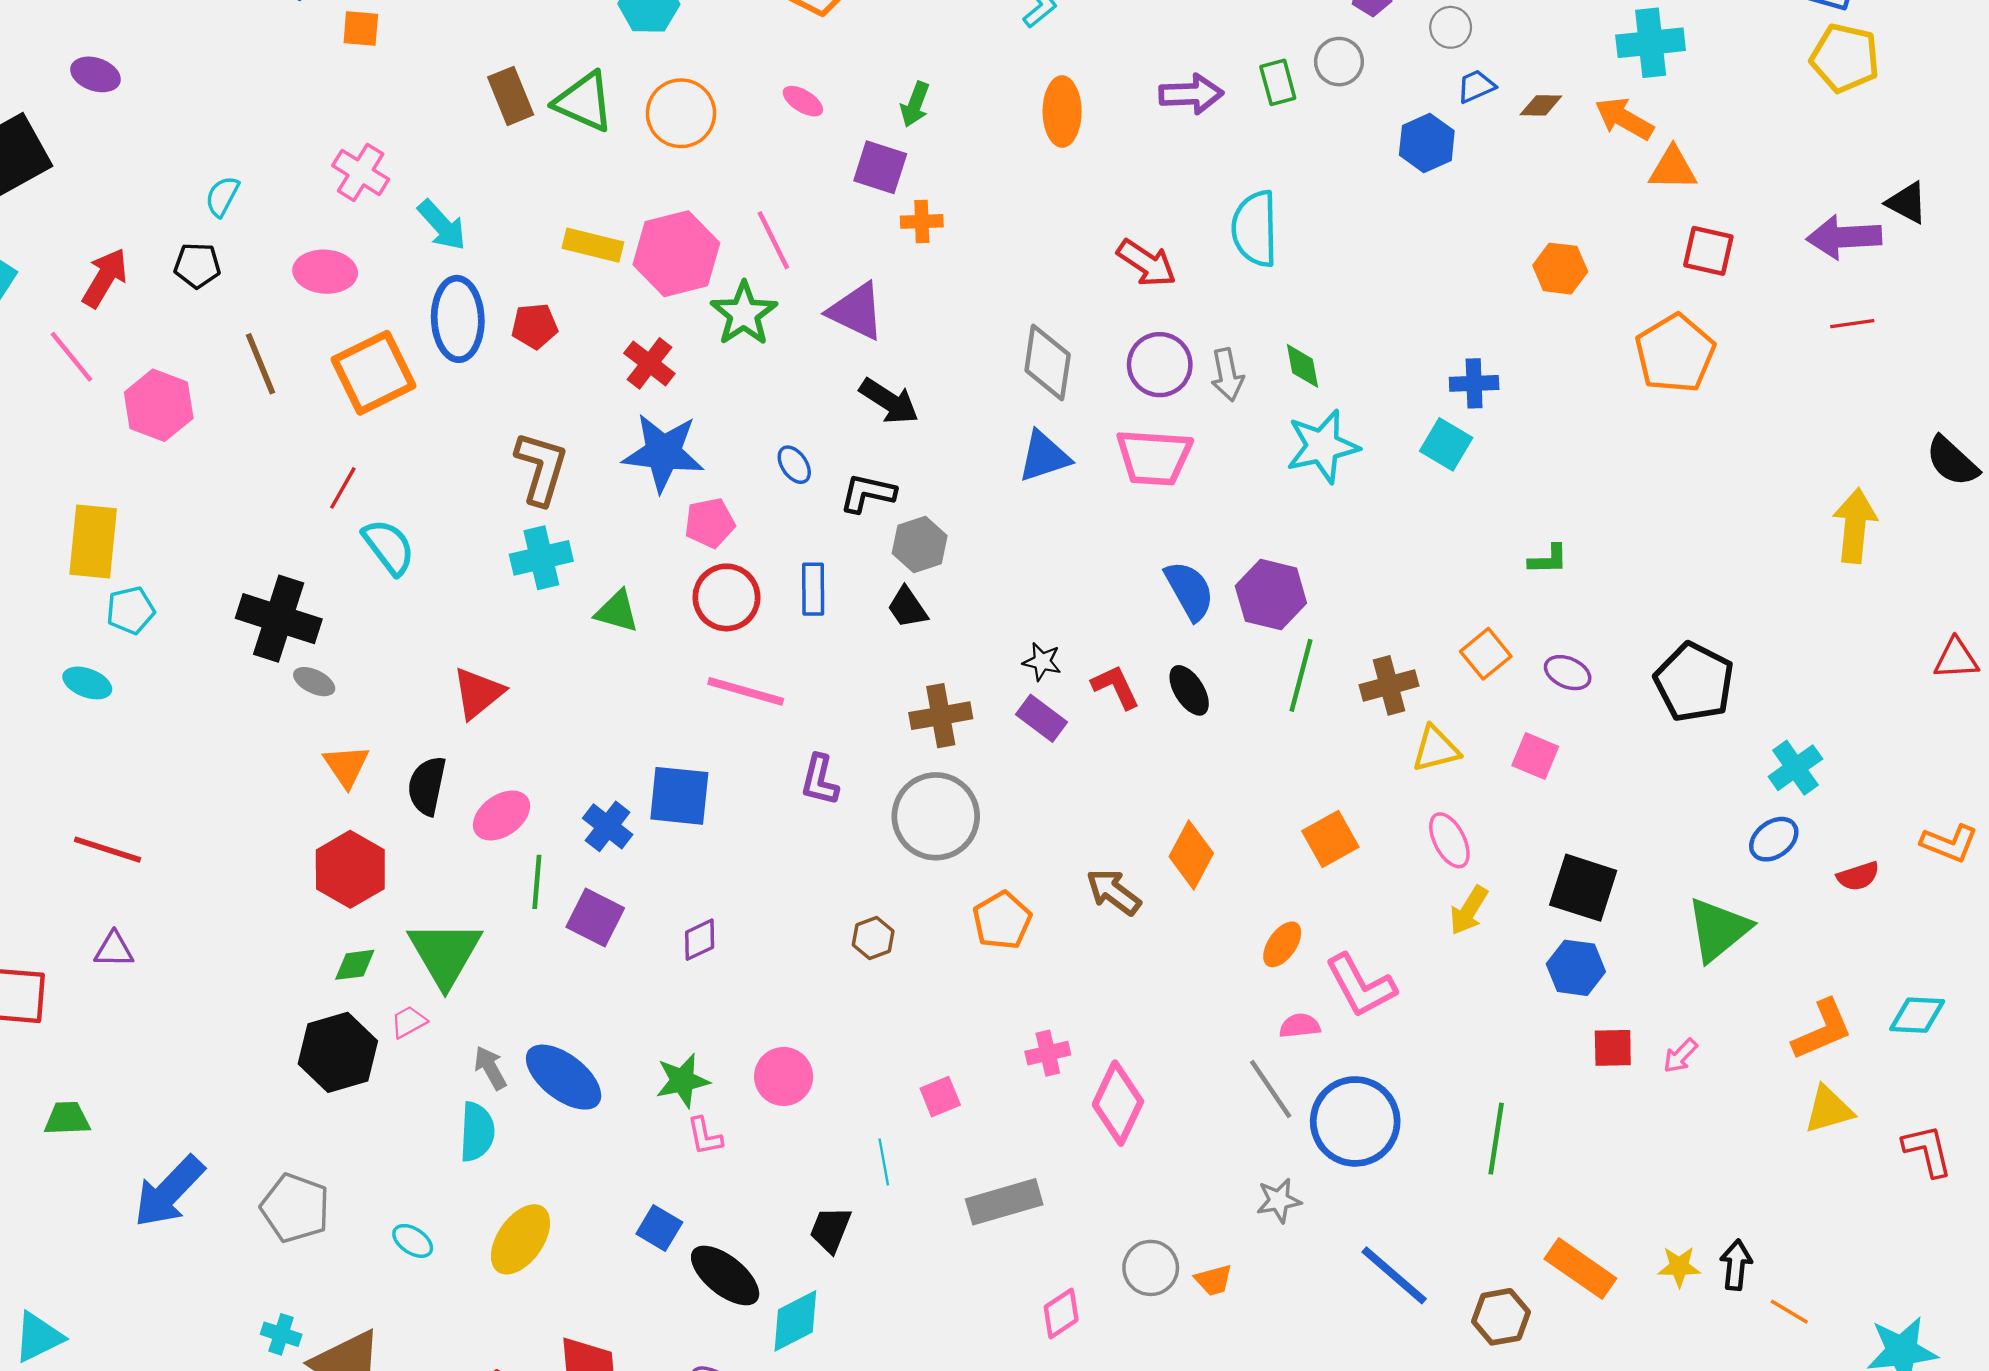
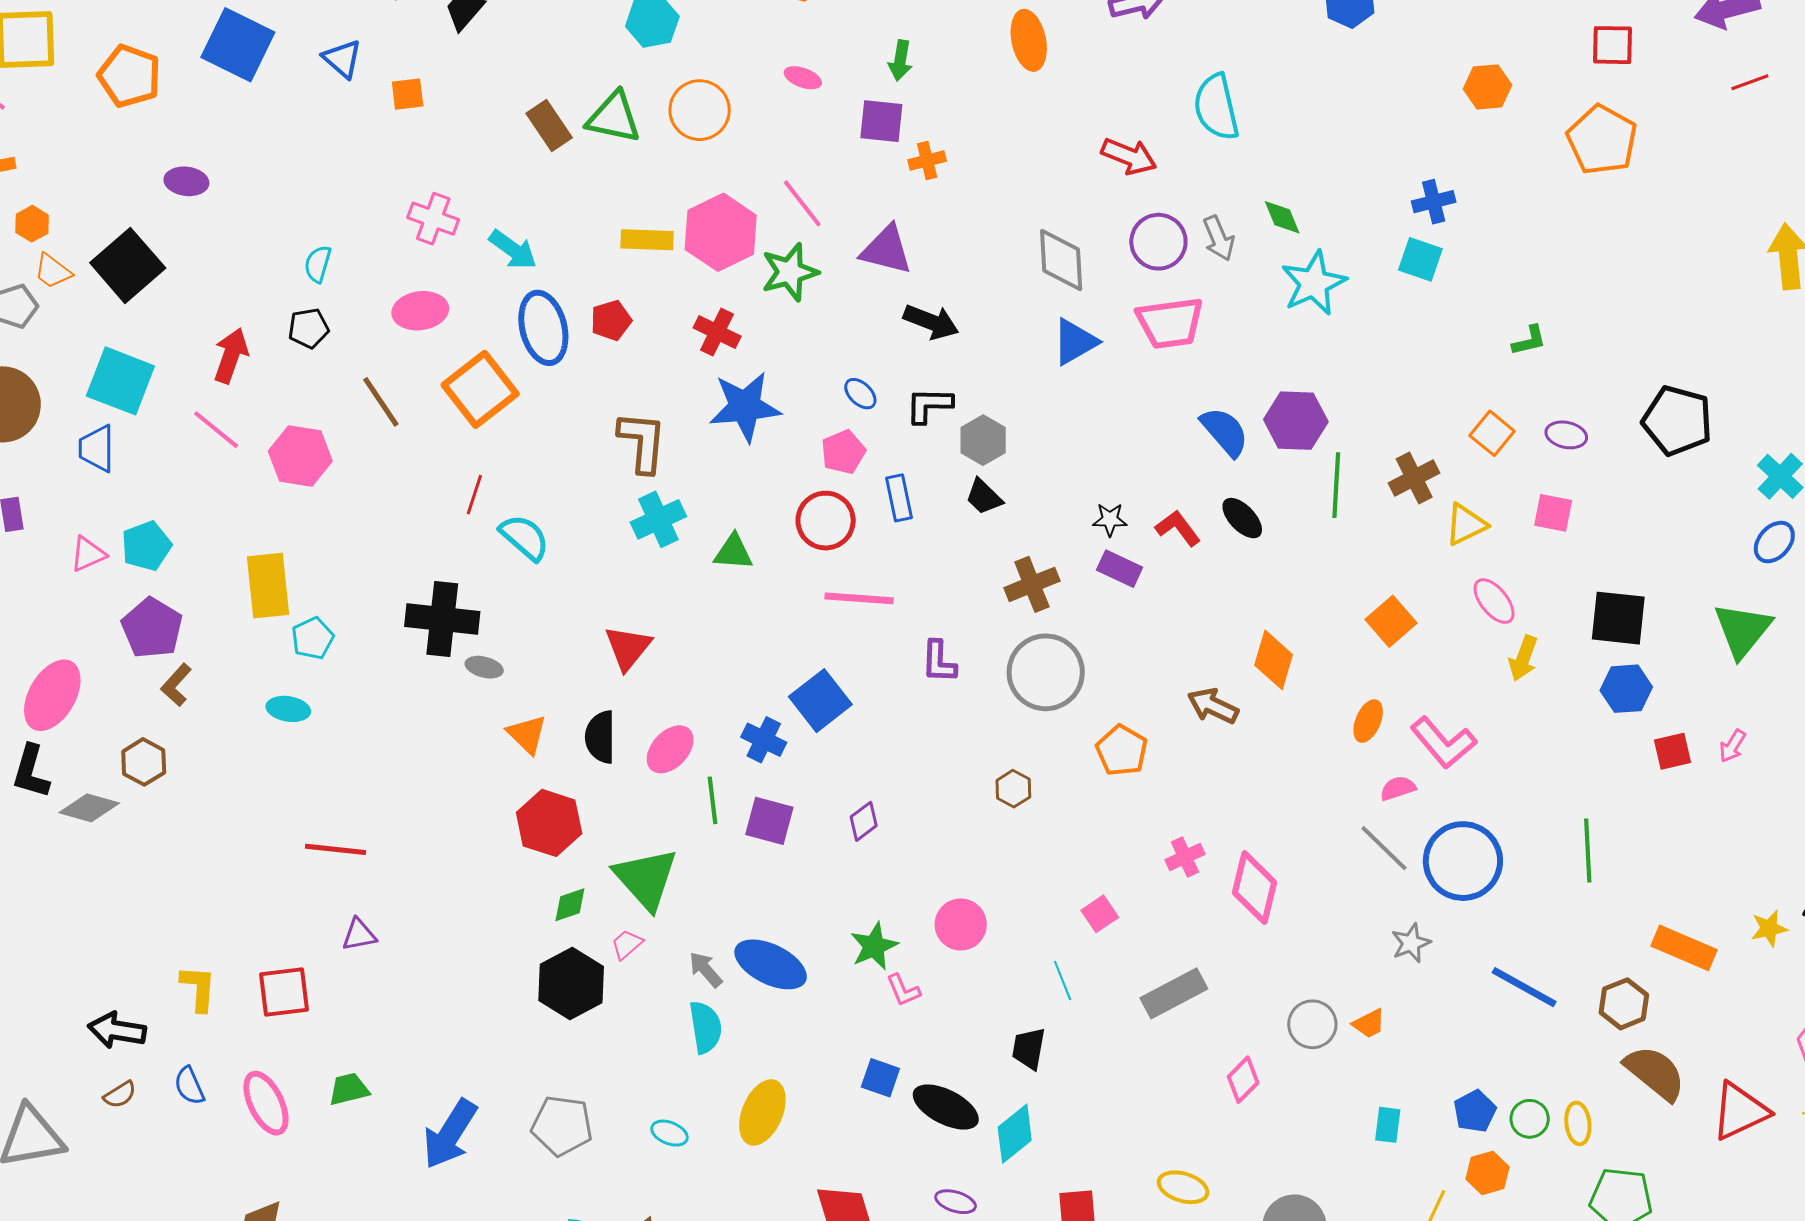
green star: (744, 314) -> (790, 272), turned 30
pink pentagon: (710, 523) -> (843, 452), moved
blue square: (679, 796) -> (820, 701), turned -32

